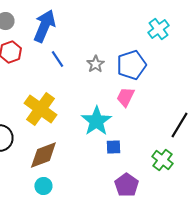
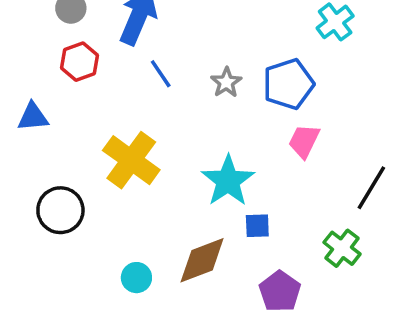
pink trapezoid: (125, 97) -> (304, 141), moved
brown diamond: (43, 155) -> (202, 260), moved
cyan circle: (43, 186) -> (136, 278), moved

